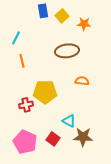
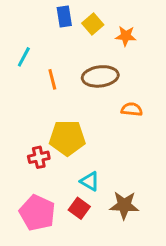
orange line: (22, 61) -> (52, 79), moved
orange semicircle: (82, 81) -> (132, 109), moved
cyan triangle: (69, 121) -> (90, 181), moved

